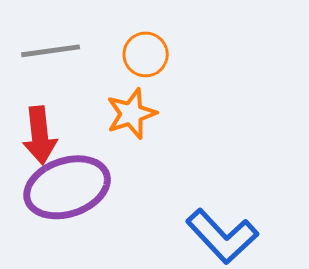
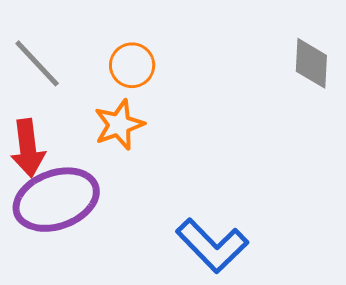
gray line: (51, 51) -> (37, 63), turned 56

